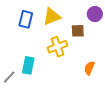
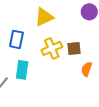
blue rectangle: (26, 19) -> (16, 39), moved
brown square: (78, 31) -> (74, 48), moved

